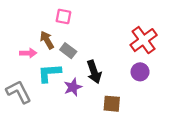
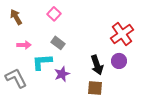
pink square: (63, 16) -> (54, 14), turned 32
brown arrow: (47, 40) -> (16, 17), moved
black arrow: (94, 72) -> (97, 65), moved

